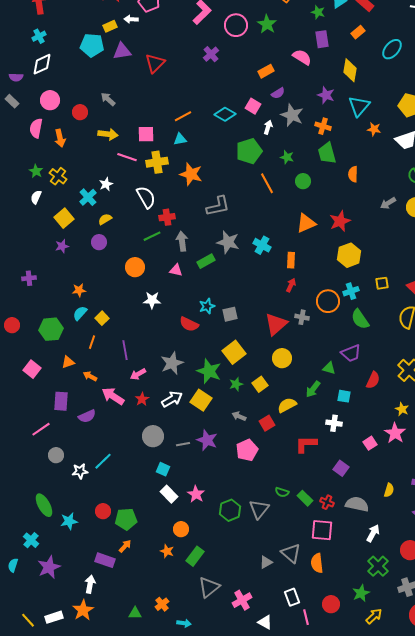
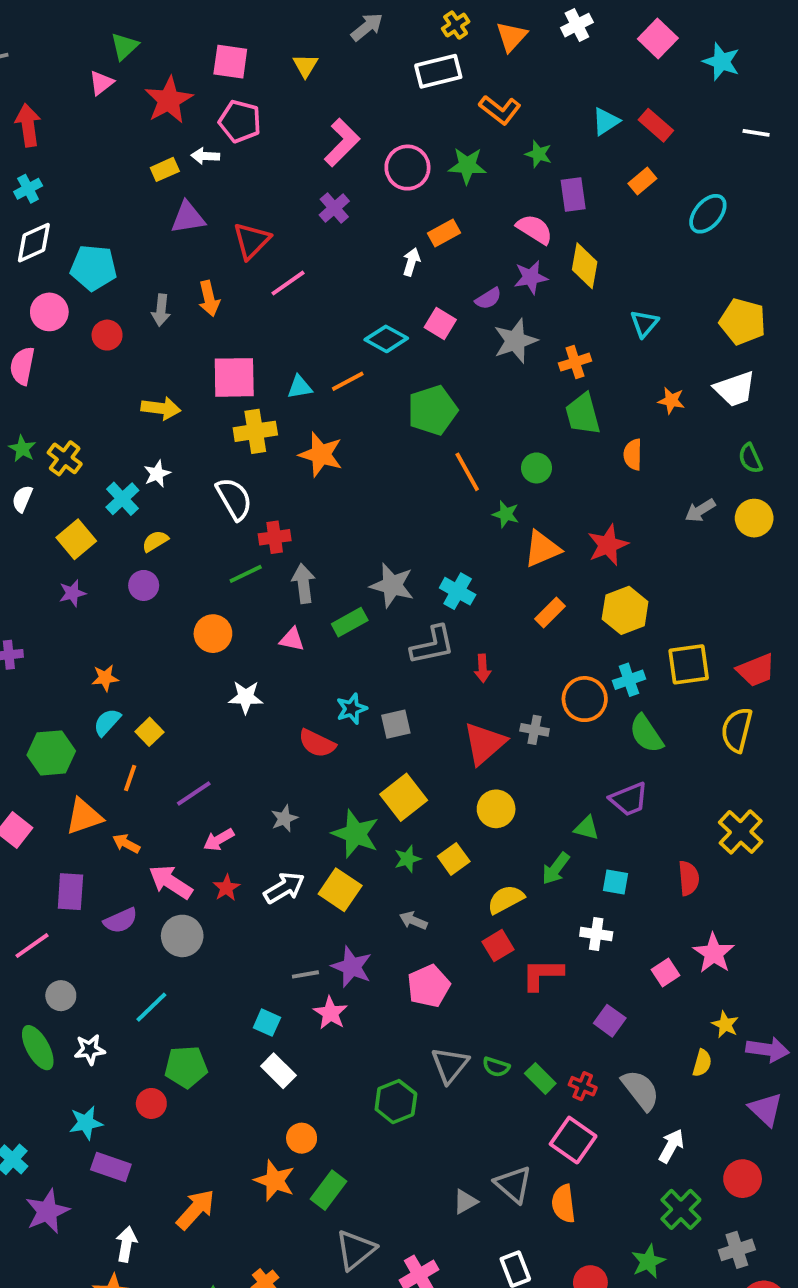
green star: (318, 12) -> (538, 154), moved
green star: (267, 24) -> (467, 166), turned -30
cyan pentagon: (92, 45) -> (94, 268), moved
purple cross: (211, 54) -> (334, 208), moved
yellow diamond: (350, 70) -> (585, 266), moved
orange rectangle: (266, 71) -> (444, 233), moved
purple star: (326, 95) -> (531, 277), moved, turned -30
gray arrow: (108, 99) -> (161, 310), turned -126
cyan triangle: (359, 106) -> (644, 324), size x0.7
gray star: (292, 115) -> (515, 341), turned 30
orange line: (183, 116) -> (348, 381), moved
orange cross: (323, 126) -> (575, 362), turned -35
white arrow: (268, 127) -> (411, 262), moved
orange star: (374, 129) -> (671, 401), moved
yellow arrow: (108, 134) -> (161, 408), moved
pink square: (146, 134) -> (234, 377), size x1.4
orange arrow: (60, 138) -> (209, 298), moved
pink line: (127, 157) -> (288, 283), moved, turned -54
green star: (287, 157) -> (506, 514), moved
gray L-shape: (218, 206) -> (433, 645), moved
orange rectangle: (291, 260) -> (550, 612), moved, turned 42
yellow square: (382, 283) -> (689, 664), size x1.6
red arrow: (291, 285) -> (483, 668), moved, turned 152
purple line: (125, 350) -> (194, 793), turned 66
orange triangle: (68, 362) -> (84, 817), size x1.5
gray star: (172, 363) -> (284, 818), size x0.6
red semicircle: (373, 380) -> (689, 878), moved, turned -30
yellow star: (402, 409) -> (725, 1025), moved
red square: (267, 423) -> (498, 946), moved
gray circle: (153, 436) -> (182, 936), moved
white star: (80, 471) -> (90, 1050), moved
pink star: (196, 494) -> (330, 1013), moved
gray semicircle: (357, 504) -> (640, 1090), turned 40
green ellipse: (44, 505) -> (38, 1048), moved
gray triangle: (259, 509) -> (450, 1065), moved
green pentagon: (126, 519) -> (186, 1067), moved
pink square: (322, 530) -> (573, 1140), turned 30
orange arrow: (125, 546) -> (196, 1209), moved, size x1.6
orange star: (167, 551) -> (275, 1181), size x1.5
purple rectangle: (105, 560) -> (111, 1167), moved

